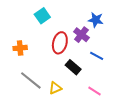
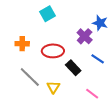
red ellipse: (60, 43) -> (53, 51), moved, turned 70
yellow triangle: (55, 88) -> (53, 87), turned -40

